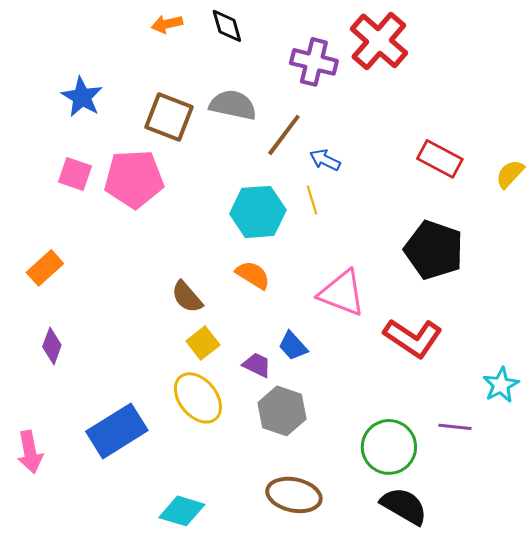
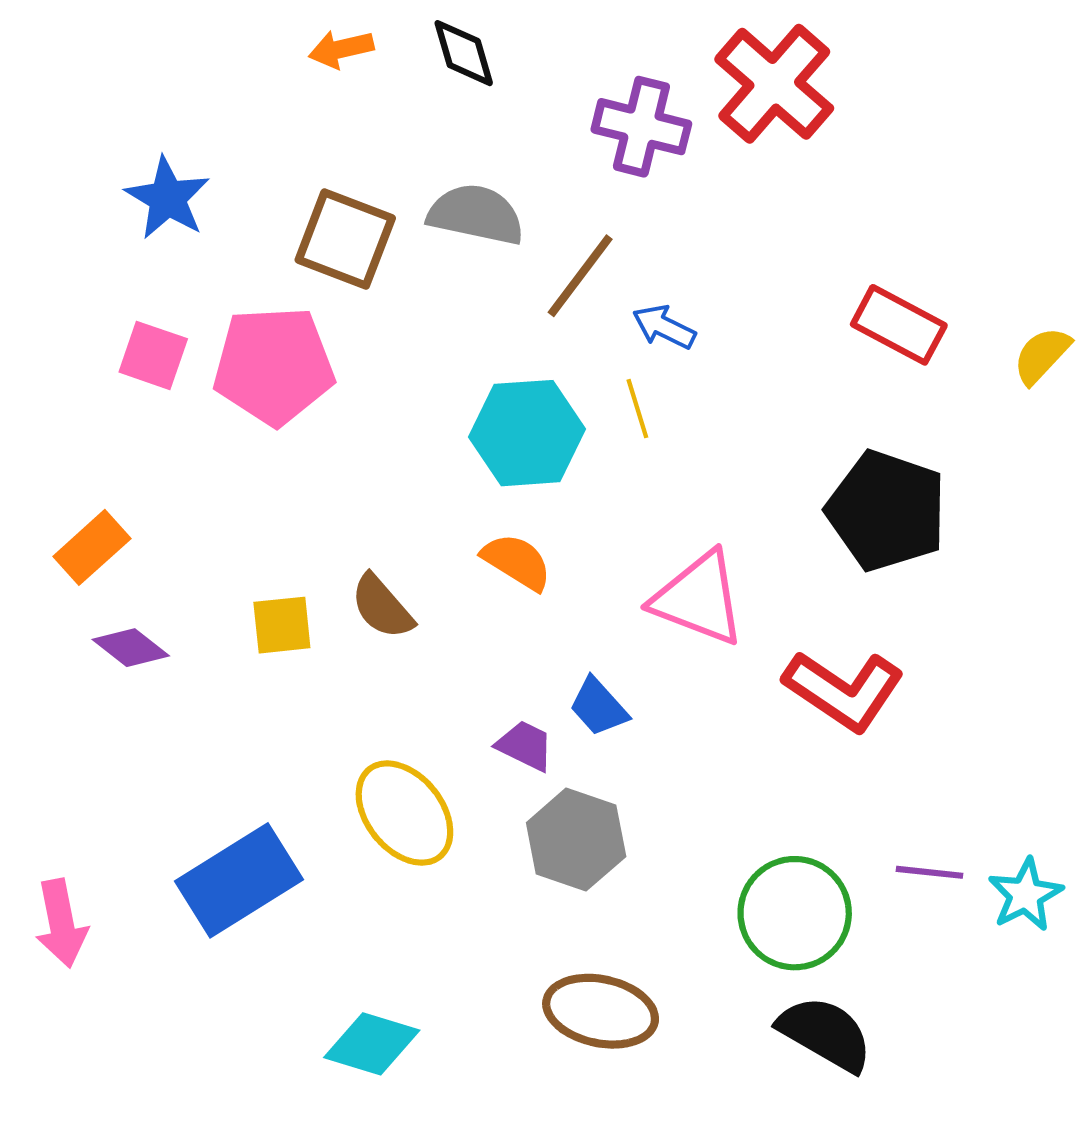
yellow square: (203, 343) -> (282, 625), moved, turned 32
purple diamond: (52, 346) -> (131, 648), moved, turned -72
cyan star: (501, 385) -> (1025, 895), moved

